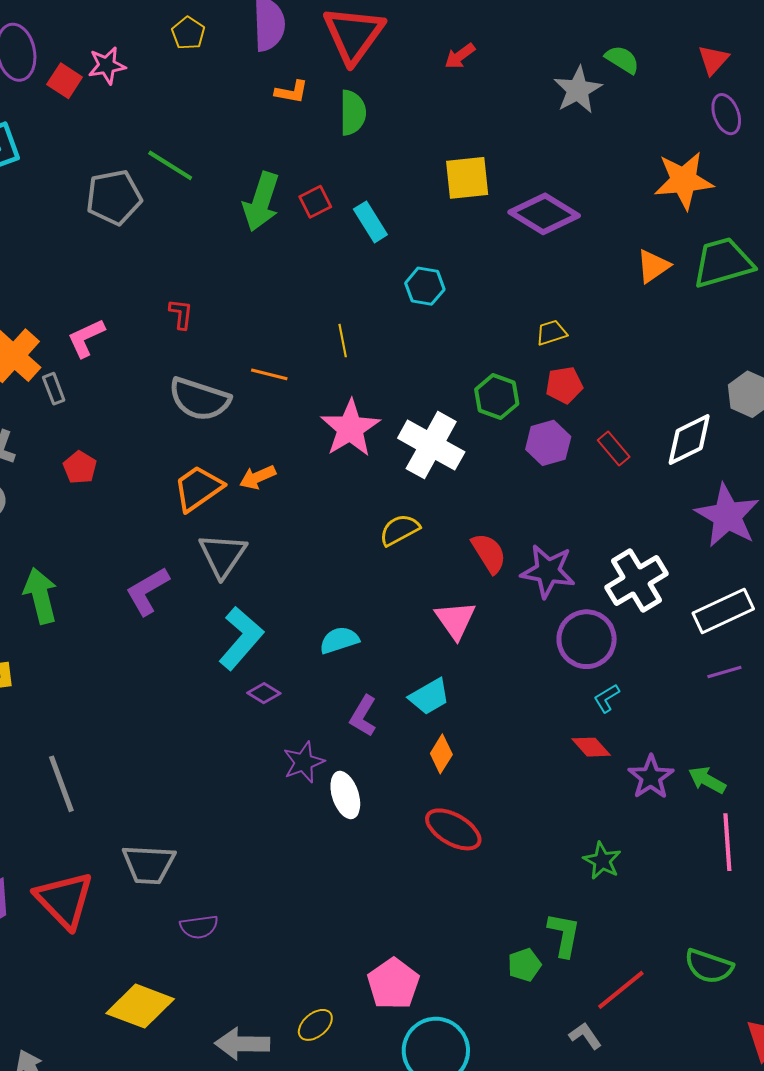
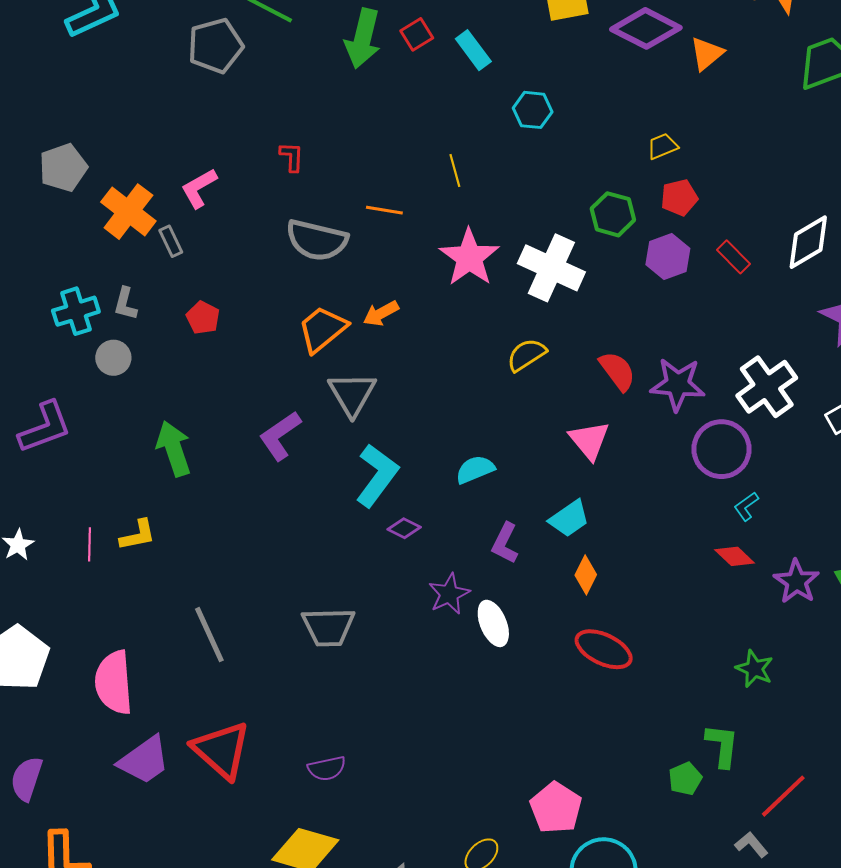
orange triangle: (653, 266) -> (707, 54), moved
gray trapezoid: (149, 864) -> (328, 627), moved
purple semicircle: (199, 927) -> (327, 768), moved

